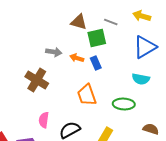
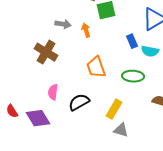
orange arrow: (77, 58) -> (86, 30), turned 56
blue rectangle: (96, 63) -> (132, 41), moved

